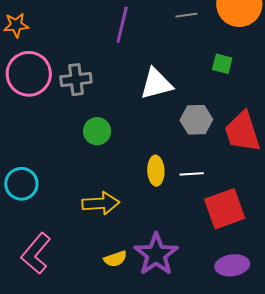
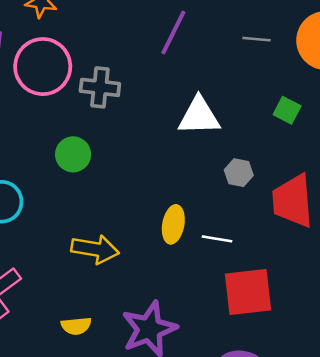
gray hexagon: (196, 120) -> (239, 173), size x0.7
green circle: (97, 131) -> (73, 154), moved
yellow semicircle: (115, 259) -> (76, 326), moved

